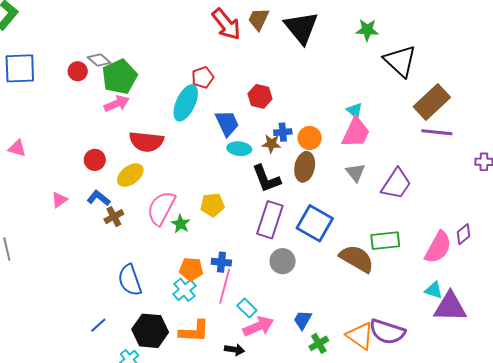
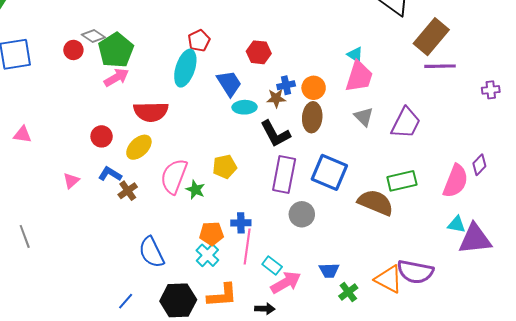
blue trapezoid: (303, 320) -> (329, 270), turned -115

